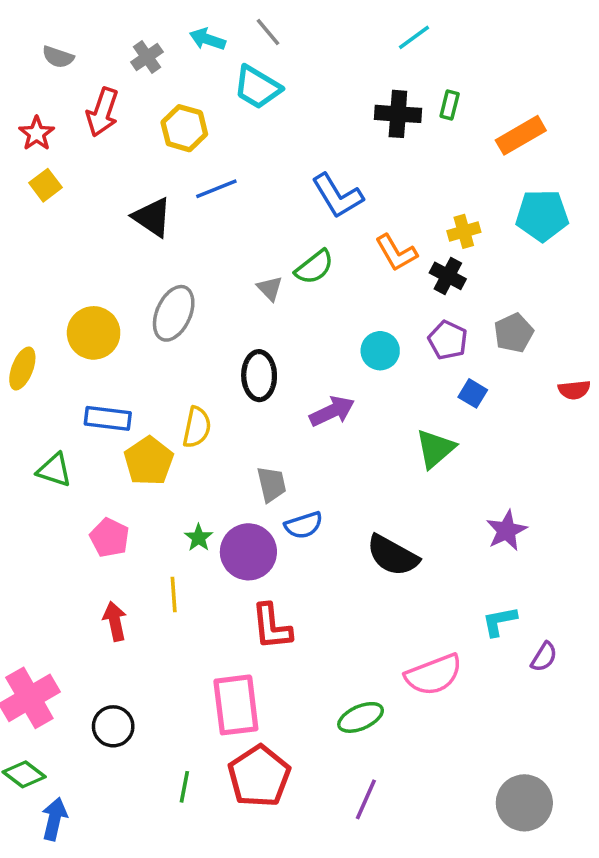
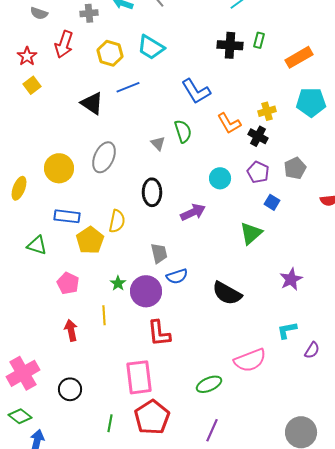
gray cross: (147, 57) -> (89, 13), turned 30
cyan trapezoid: (257, 87) -> (151, 47), moved
green semicircle: (314, 267) -> (183, 131), turned -70

